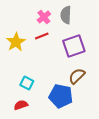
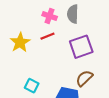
pink cross: (44, 17) -> (50, 16), turned -32

